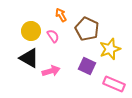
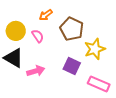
orange arrow: (61, 15) -> (46, 15), turned -96

